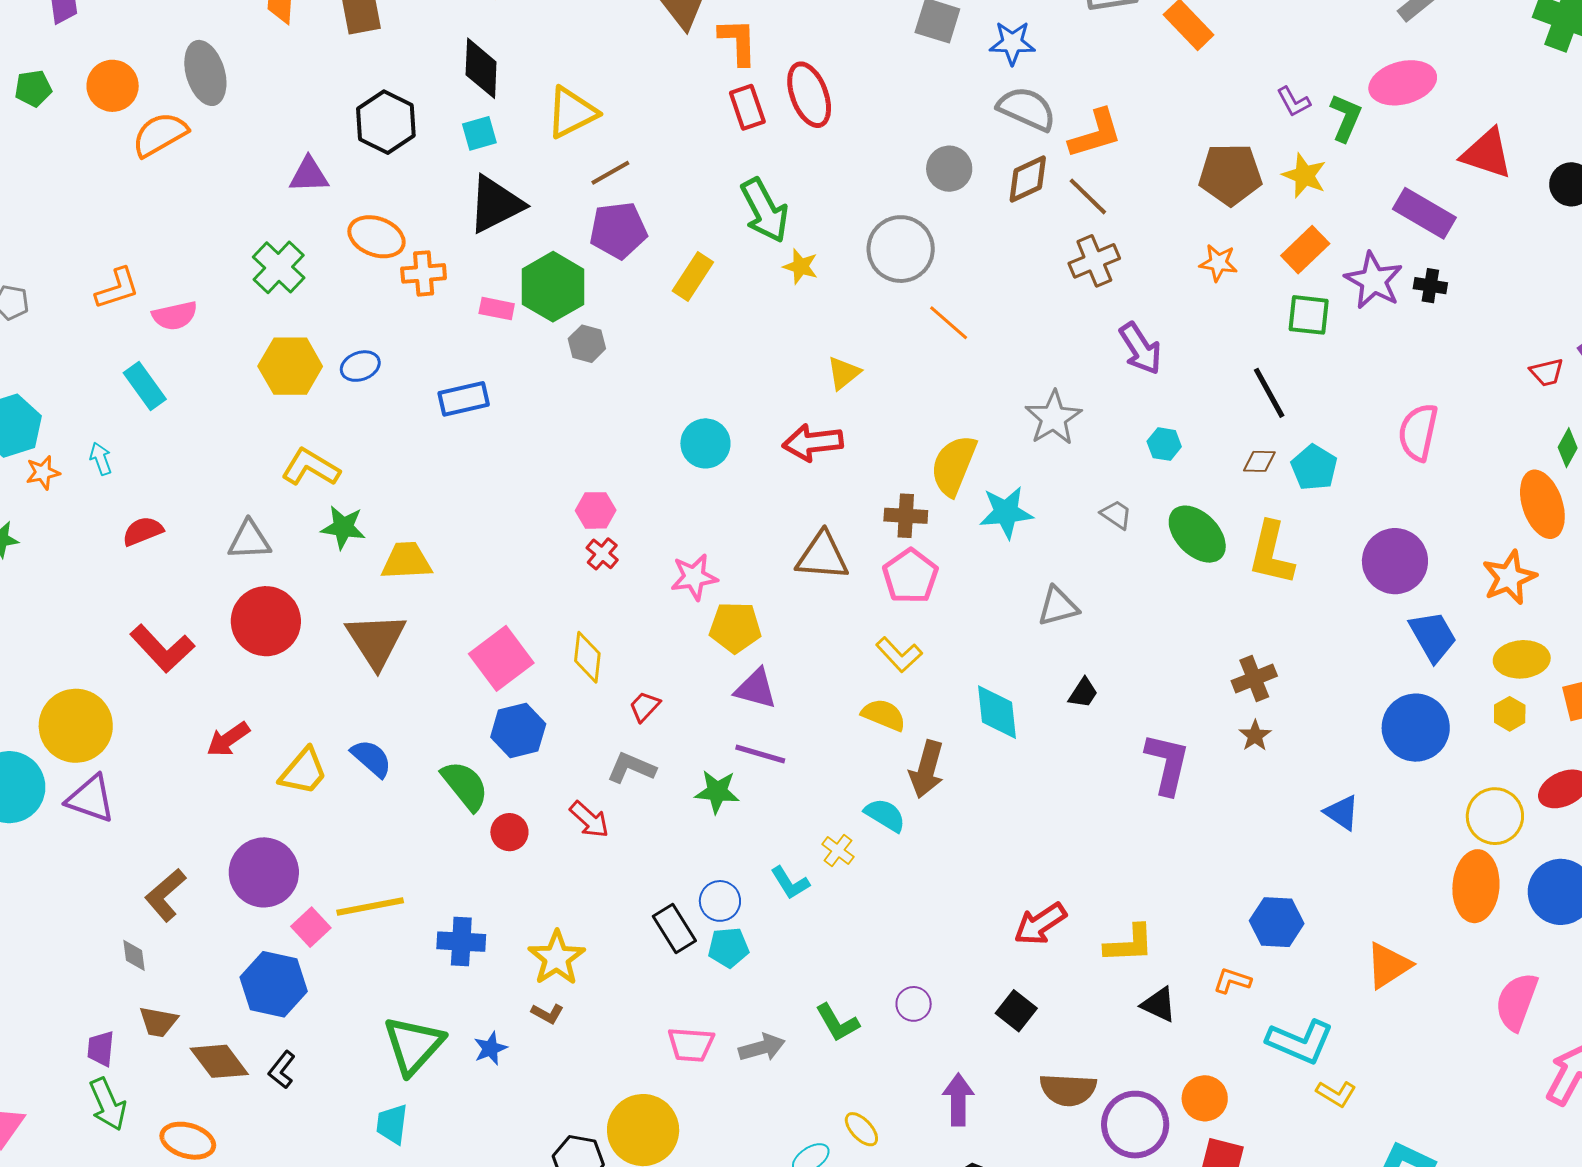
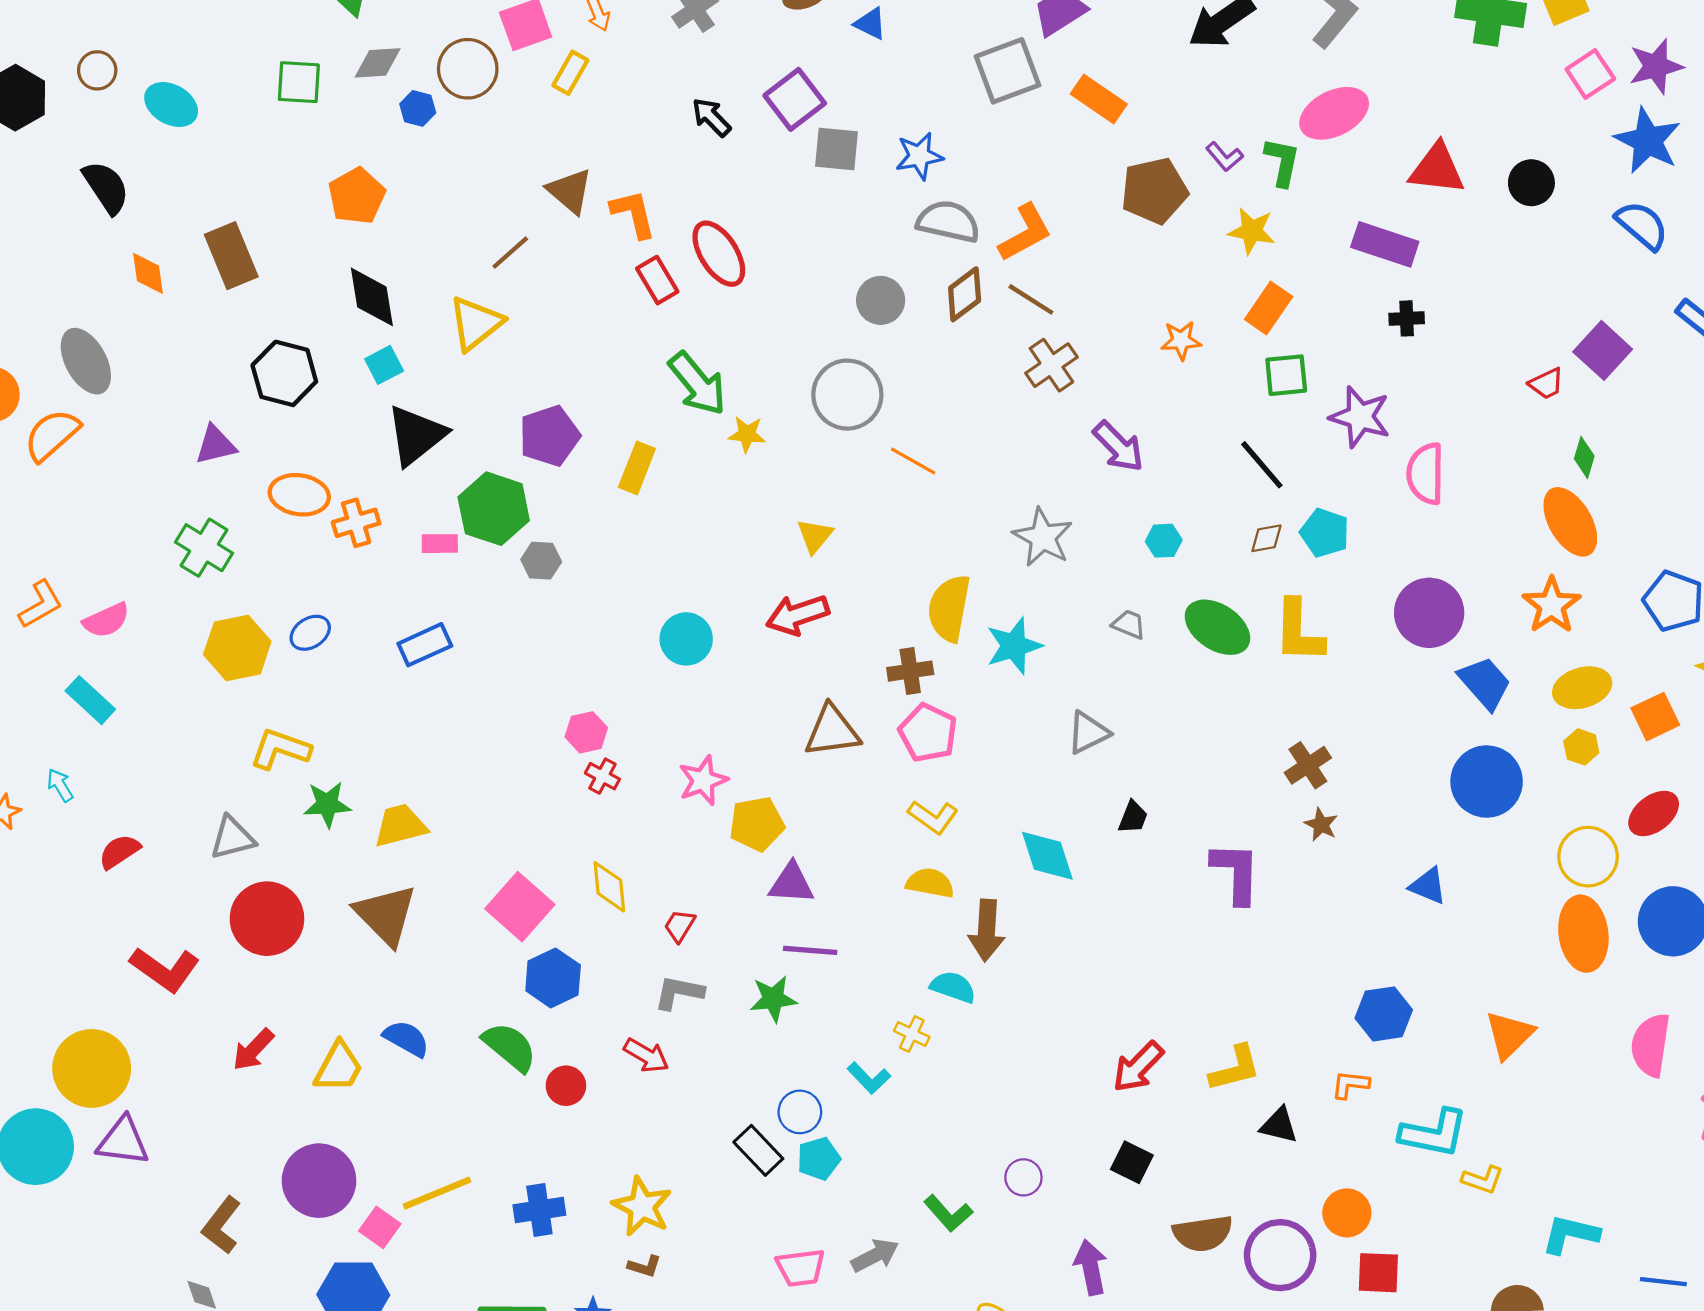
brown line: (610, 173) -> (510, 253), moved
brown pentagon: (1230, 174) -> (1154, 191), moved
purple star: (1374, 281) -> (1360, 417), moved

